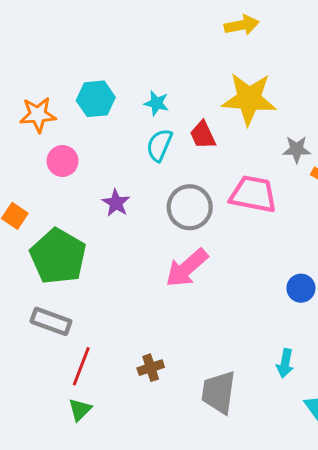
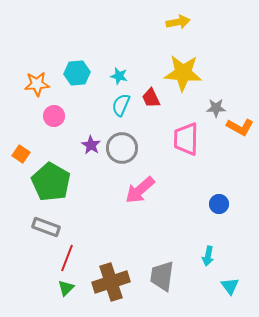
pink trapezoid: (253, 194) -> (186, 139), turned -100
gray circle: (190, 207) -> (122, 148), moved
brown cross: (151, 368) -> (111, 282), moved, size x2.0

